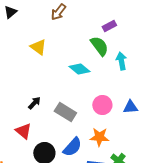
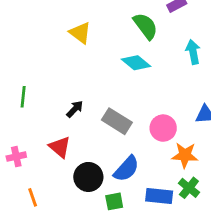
green semicircle: (99, 46) -> (145, 26), moved
pink circle: (102, 105) -> (163, 128), moved
orange star: (99, 137) -> (185, 155), moved

